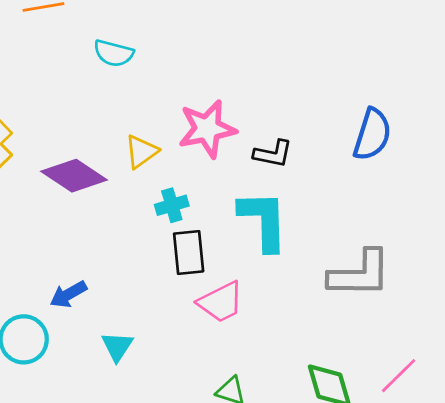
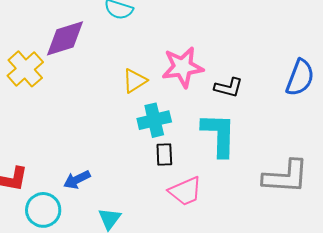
purple diamond: (74, 176) -> (65, 38), moved, turned -54
cyan cross: (172, 205) -> (154, 120), size x1.4
black rectangle: (189, 252) -> (164, 155), size x0.7

